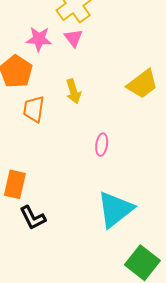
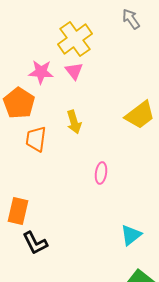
cyan triangle: (115, 209) -> (131, 235), moved, size x0.6

